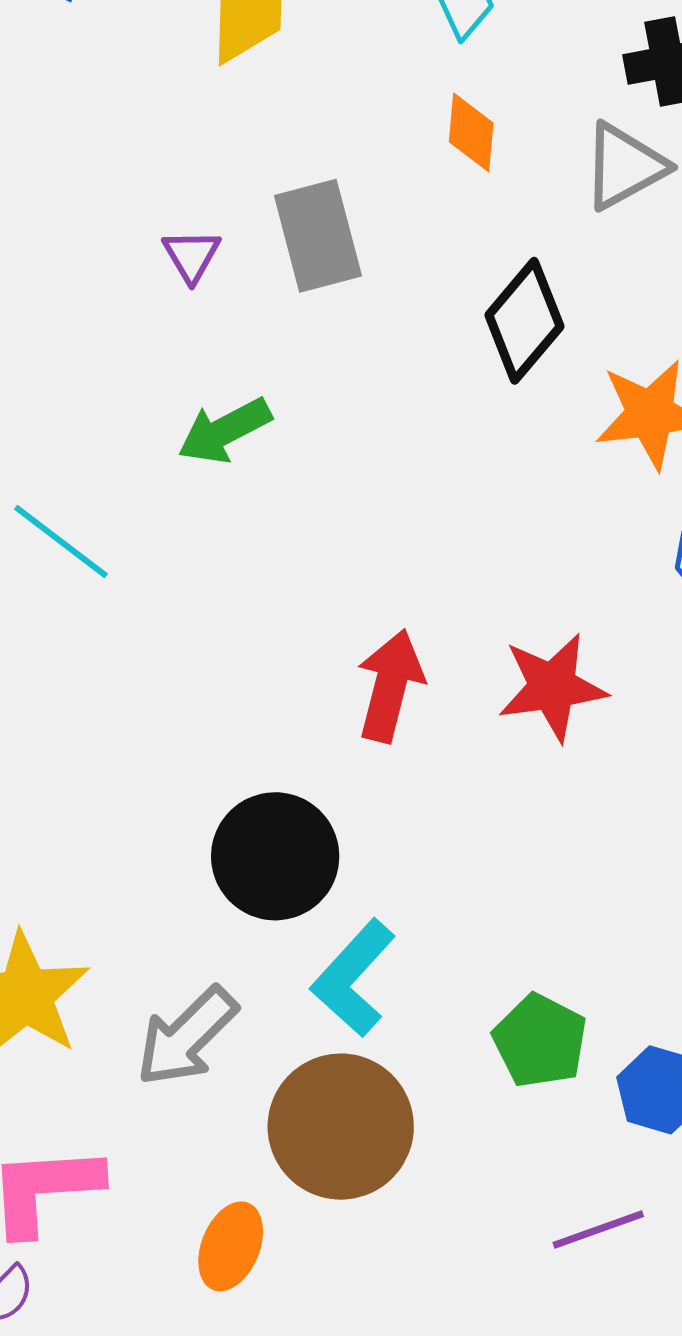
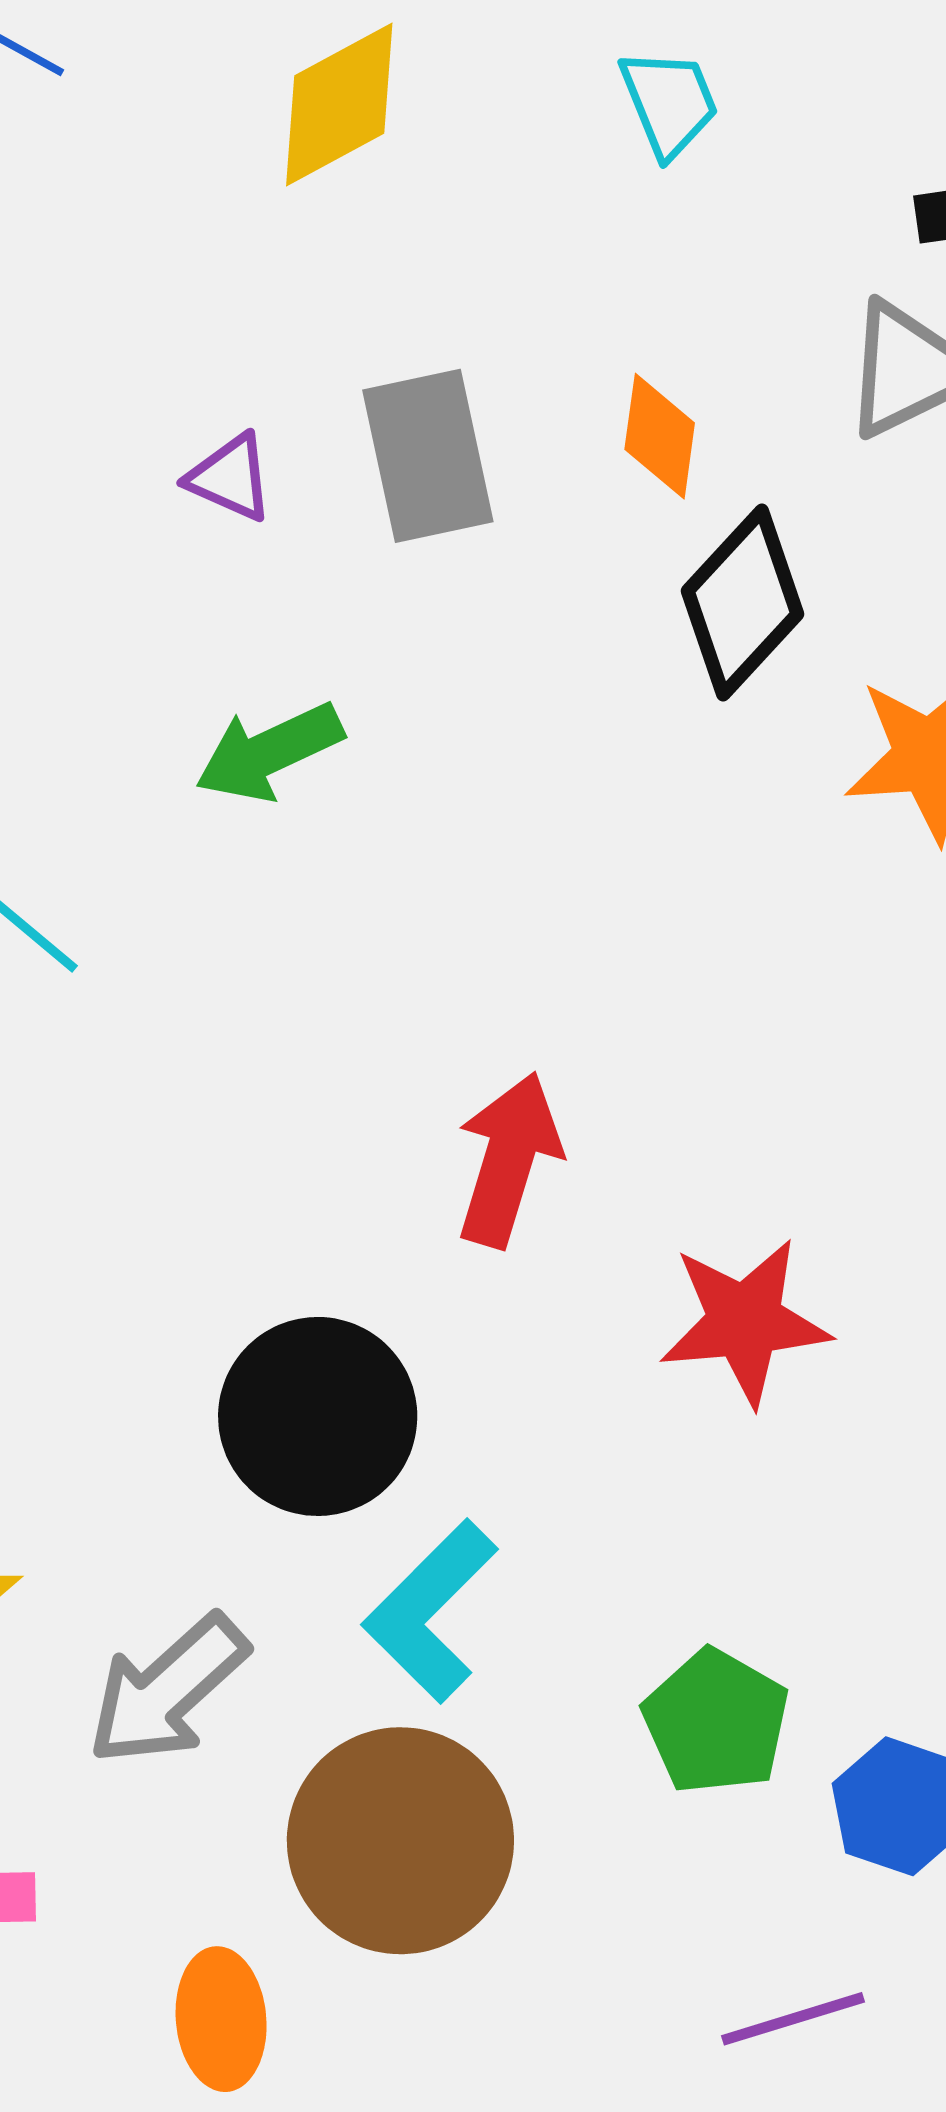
orange diamond: (471, 132) -> (660, 436), moved
purple triangle: (192, 256) -> (230, 478), turned -38
red star: (552, 687) -> (745, 1322), moved
orange ellipse: (231, 1246) -> (221, 2019), turned -30

